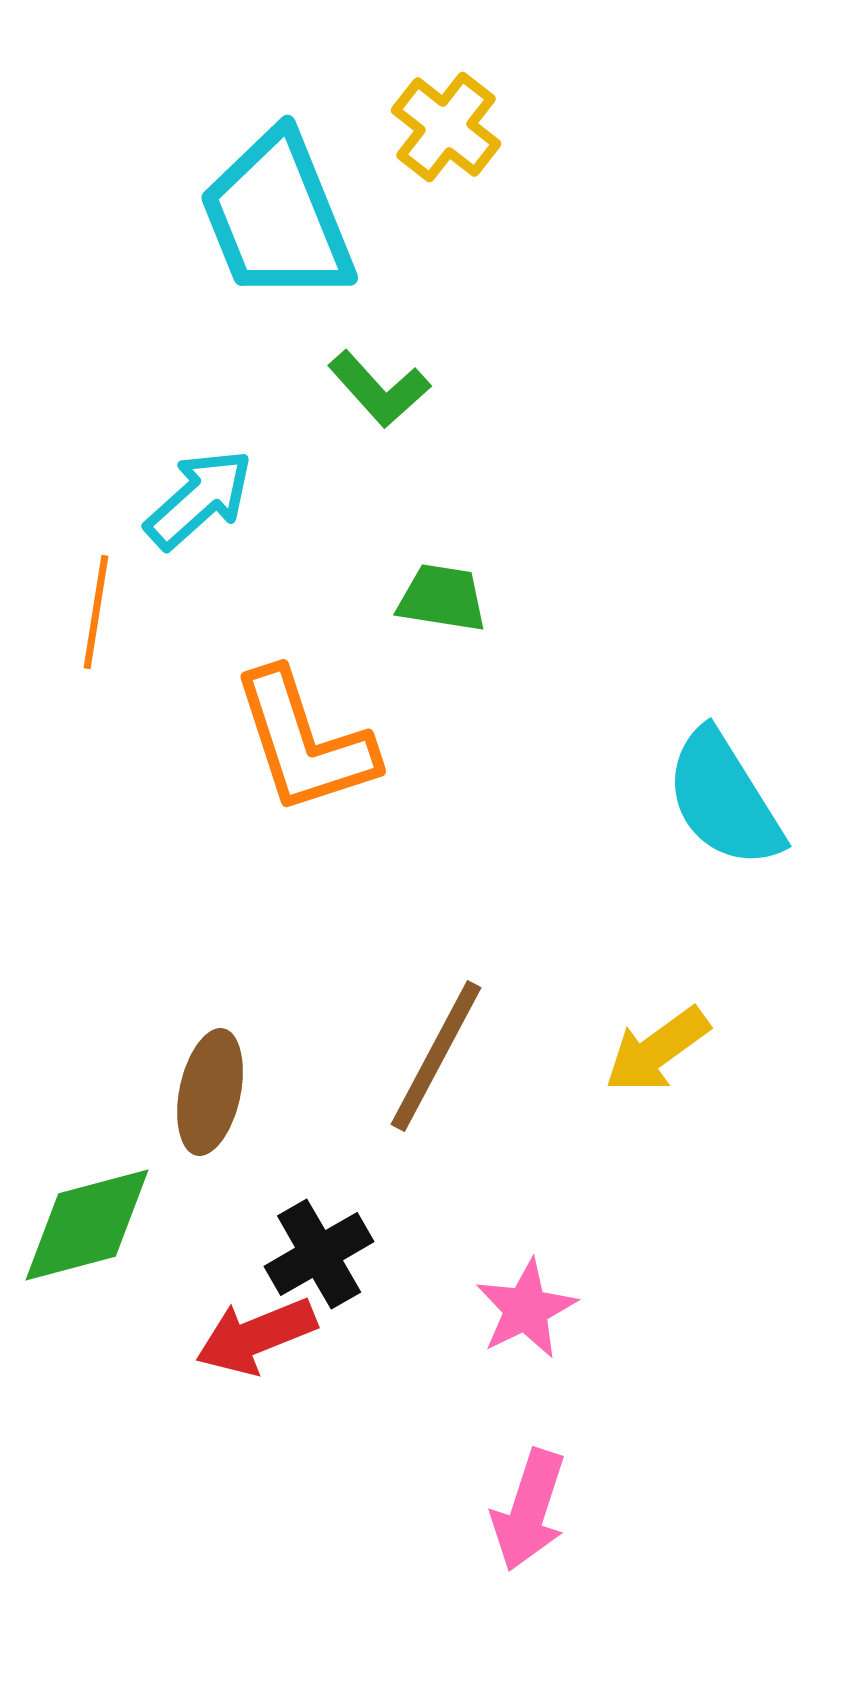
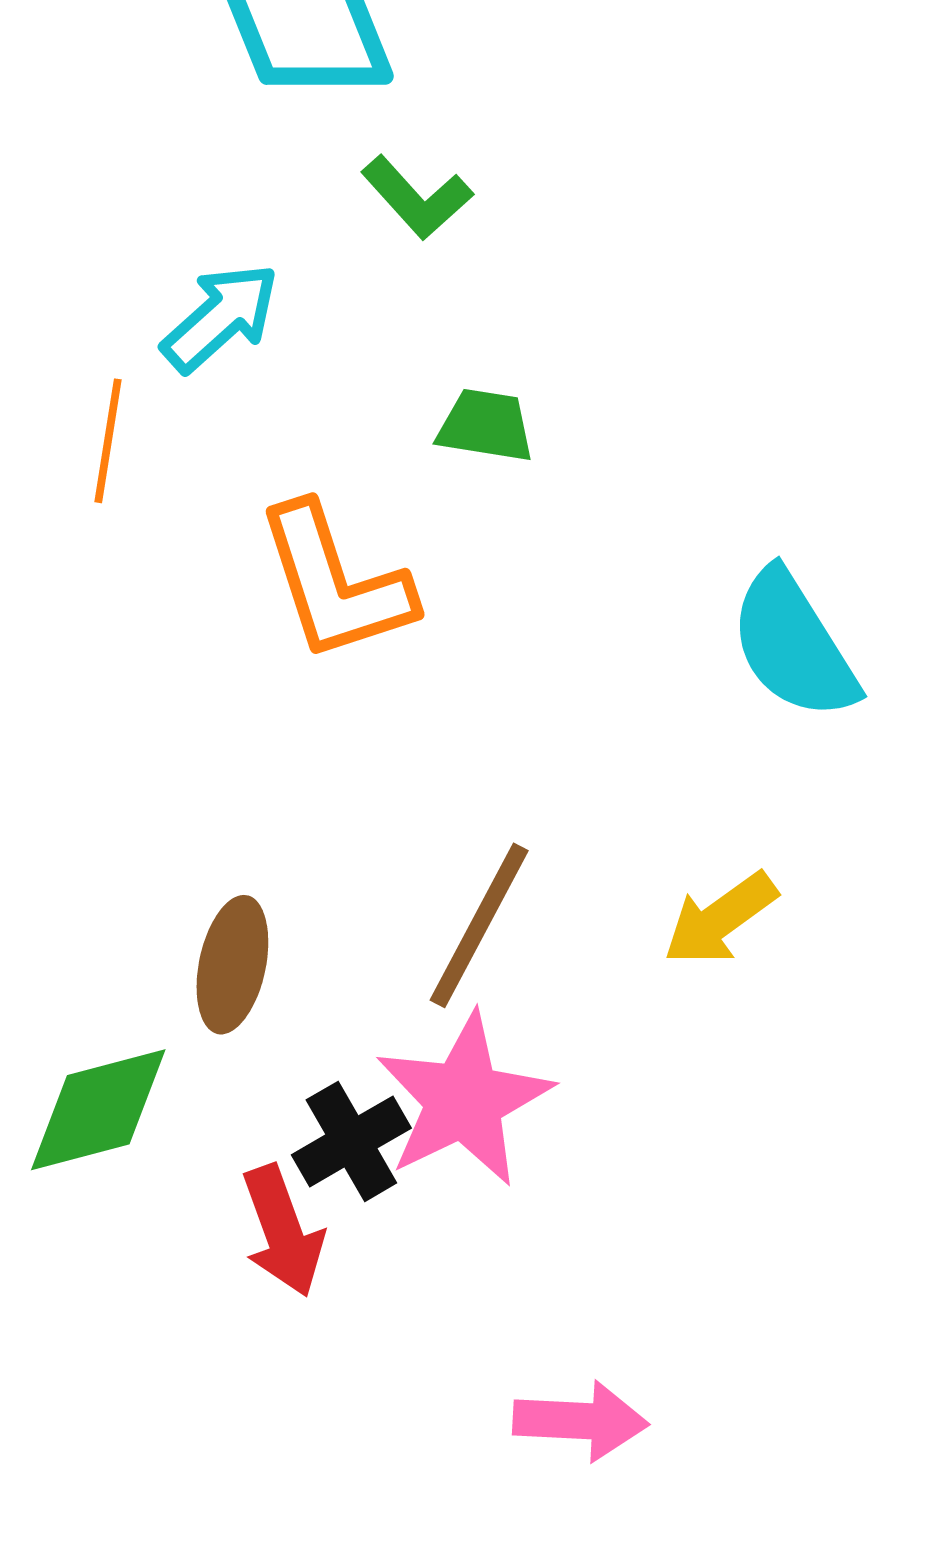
pink star: (526, 1309) -> (464, 1100), moved, size x1.6
red arrow: (256, 1336) -> (283, 1231), turned -88
pink arrow: (529, 1510) -> (581, 1421), turned -105

